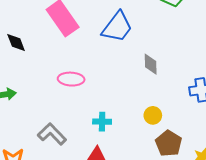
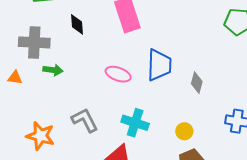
blue trapezoid: (117, 27) -> (159, 65), moved, turned -52
cyan cross: (102, 122) -> (135, 123), size x1.5

